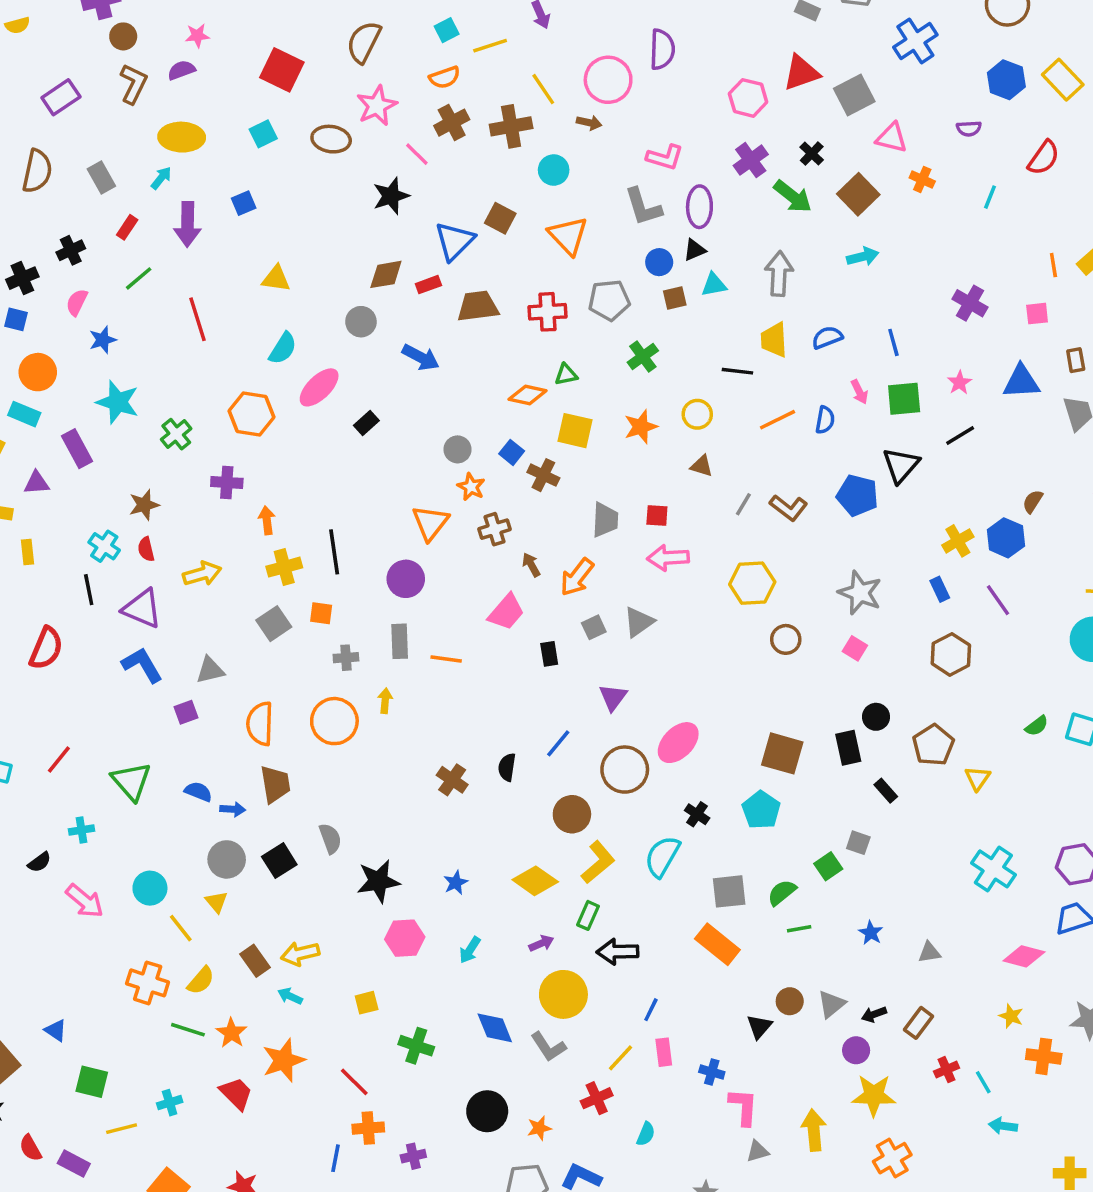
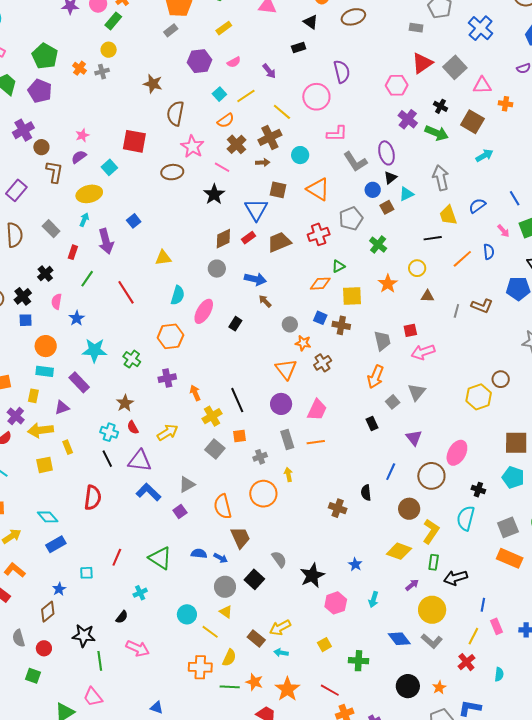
brown arrow: (589, 123) -> (263, 162), moved
cyan square: (263, 134) -> (109, 167), moved
pink L-shape: (665, 157) -> (337, 134), moved
brown arrow: (531, 565) -> (265, 301), moved
yellow hexagon: (752, 583) -> (479, 397), moved
pink trapezoid: (506, 612) -> (317, 410), moved
blue arrow: (233, 809) -> (221, 558), turned 40
pink arrow: (85, 901) -> (138, 648), moved

